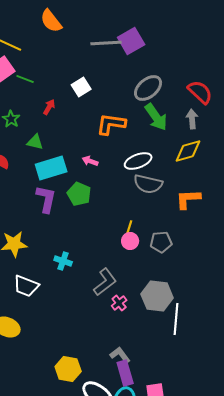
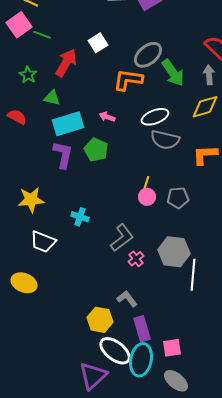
gray ellipse: (148, 88) -> (148, 55), moved
red arrow: (49, 107) -> (66, 63), size x1.8
gray L-shape: (120, 355) -> (127, 299), moved
yellow hexagon: (68, 369) -> (100, 320), moved

